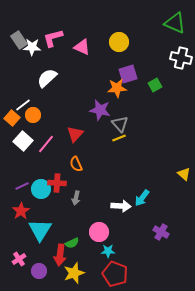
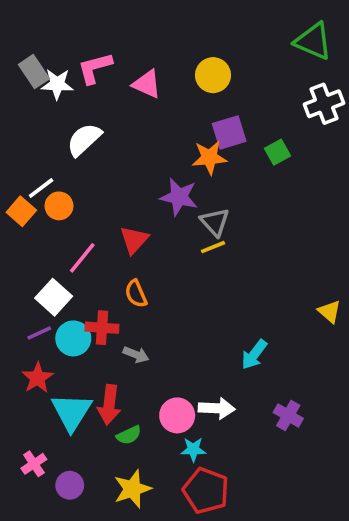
white cross: (181, 58) -> (324, 104), turned -35
white square: (23, 141) -> (54, 297), moved
gray arrow: (76, 198) -> (136, 355), turned -80
white arrow: (121, 206) -> (217, 408), moved
red arrow: (60, 255) -> (109, 405), moved

